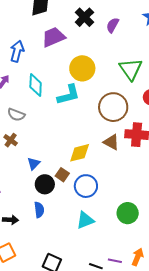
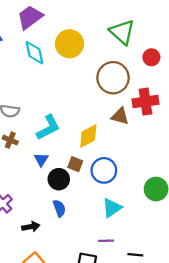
cyan diamond: (36, 85) -> (35, 53), moved
cyan L-shape: (68, 95) -> (48, 128), moved
purple line: (115, 261) -> (106, 241), moved

